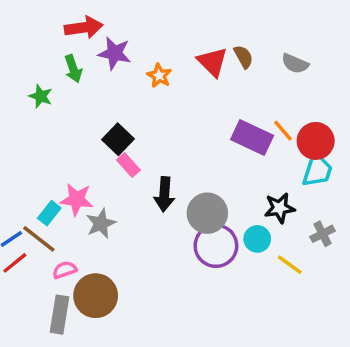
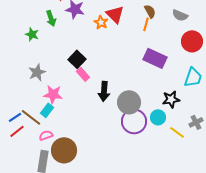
red triangle: (213, 62) -> (115, 14), moved
orange line: (283, 131) -> (146, 24), moved, turned 56
red circle: (316, 141) -> (192, 41), moved
cyan rectangle: (49, 213) -> (47, 110), moved
gray star: (101, 223) -> (37, 72), moved
gray cross: (323, 234) -> (196, 122), moved

